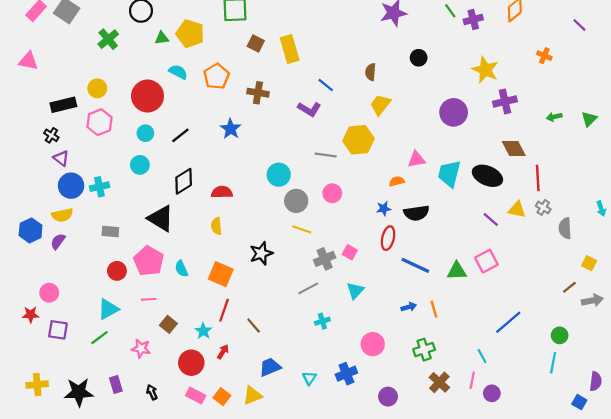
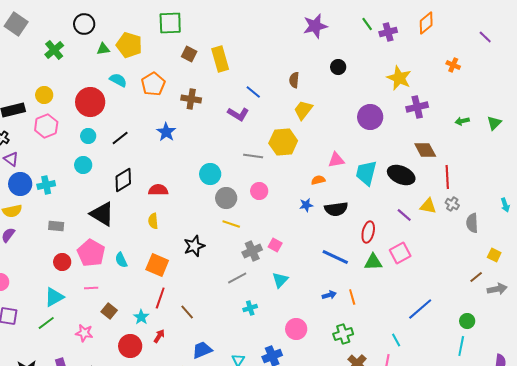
red ellipse: (388, 238) -> (368, 232), moved

